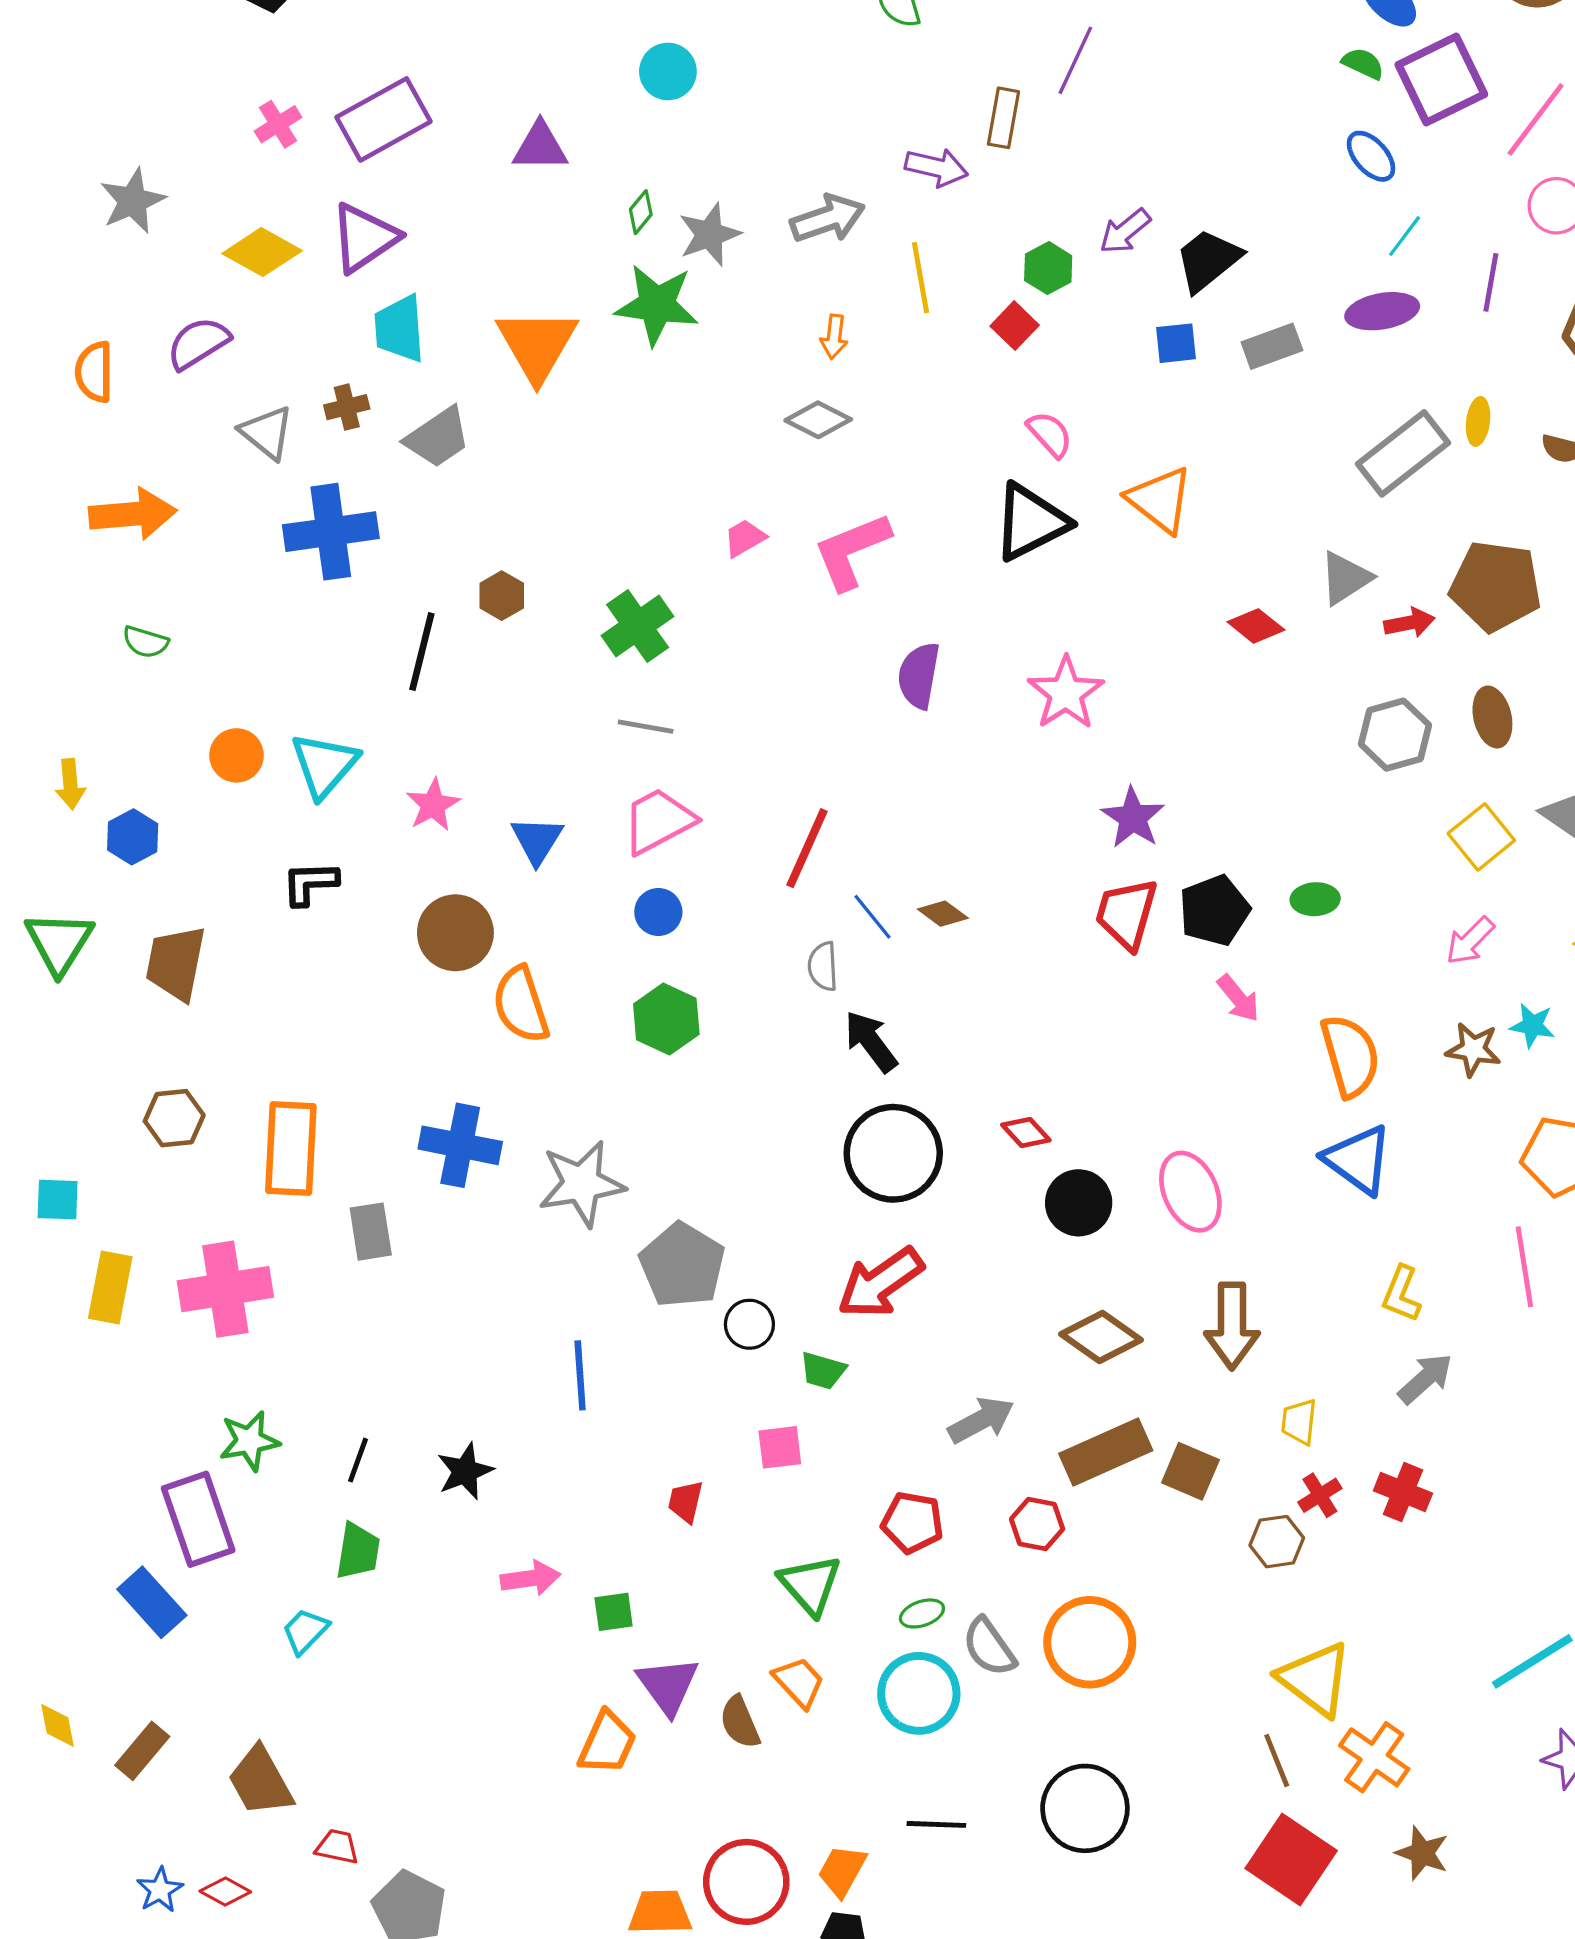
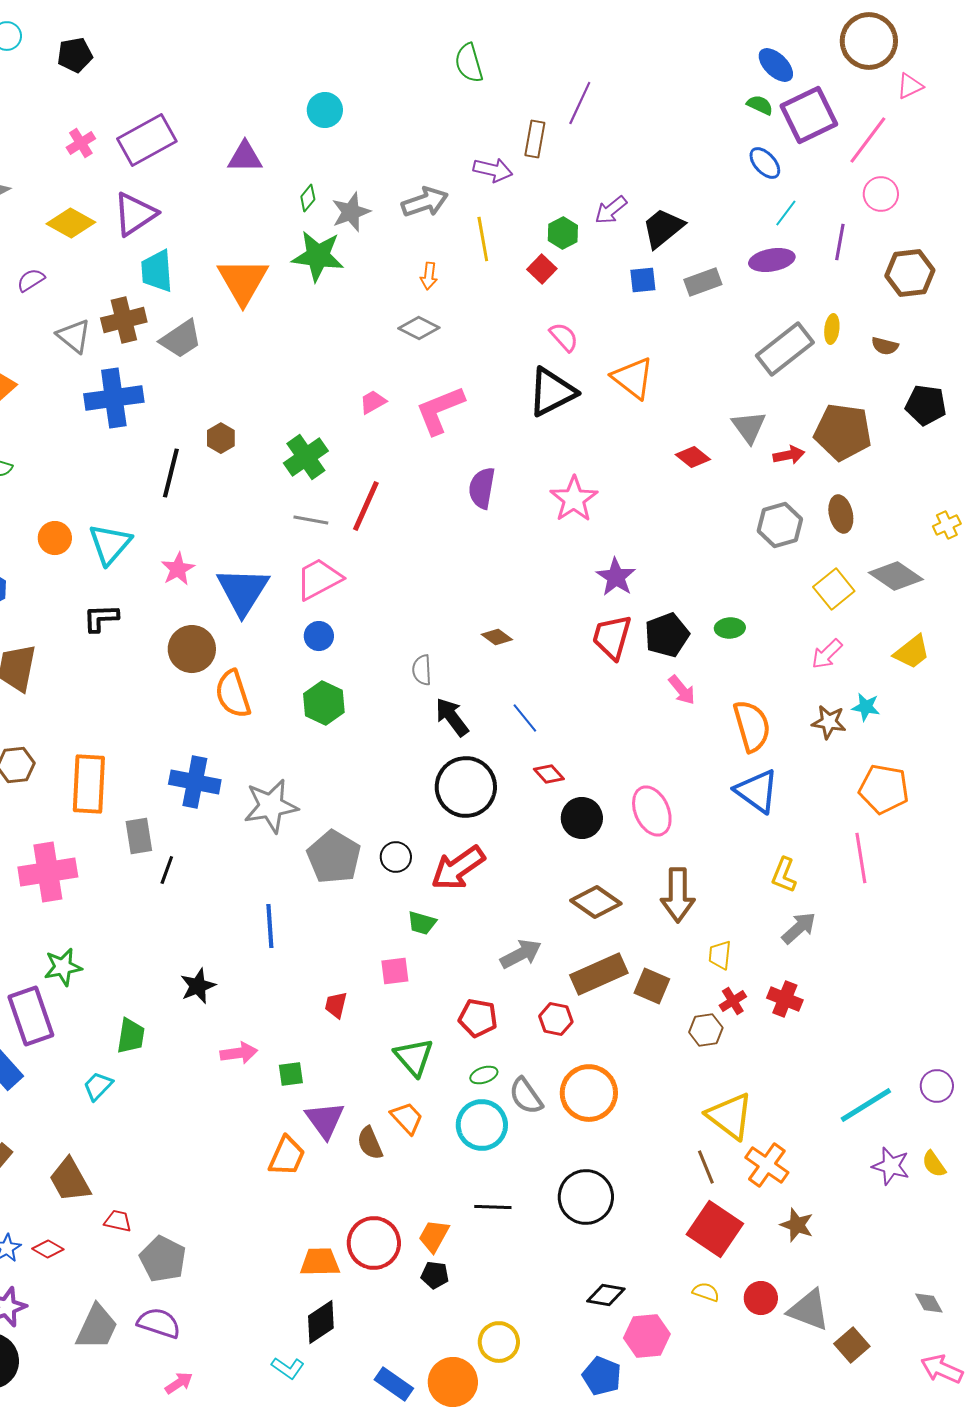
purple semicircle: (198, 343) -> (31, 280), size x0.7
brown cross: (347, 407) -> (124, 320), size x1.6
gray triangle: (1345, 578) -> (749, 427), turned -33
blue triangle: (537, 840) -> (243, 591), size x1.6
red line: (807, 848) -> (366, 506), moved
blue line: (872, 917) -> (525, 718), moved
black circle: (749, 1324) -> (396, 857), moved
black line: (358, 1460) -> (167, 870), moved

